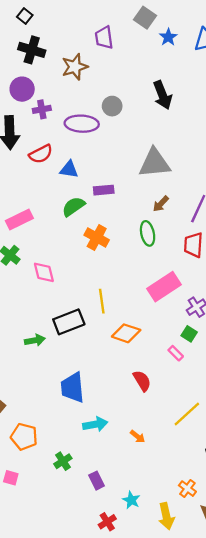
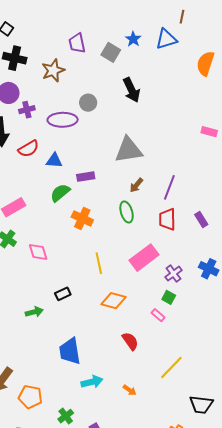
gray square: (145, 18) -> (111, 52), moved
yellow line: (102, 301) -> (99, 263), moved
black rectangle: (69, 322) -> (63, 294), size x0.6

